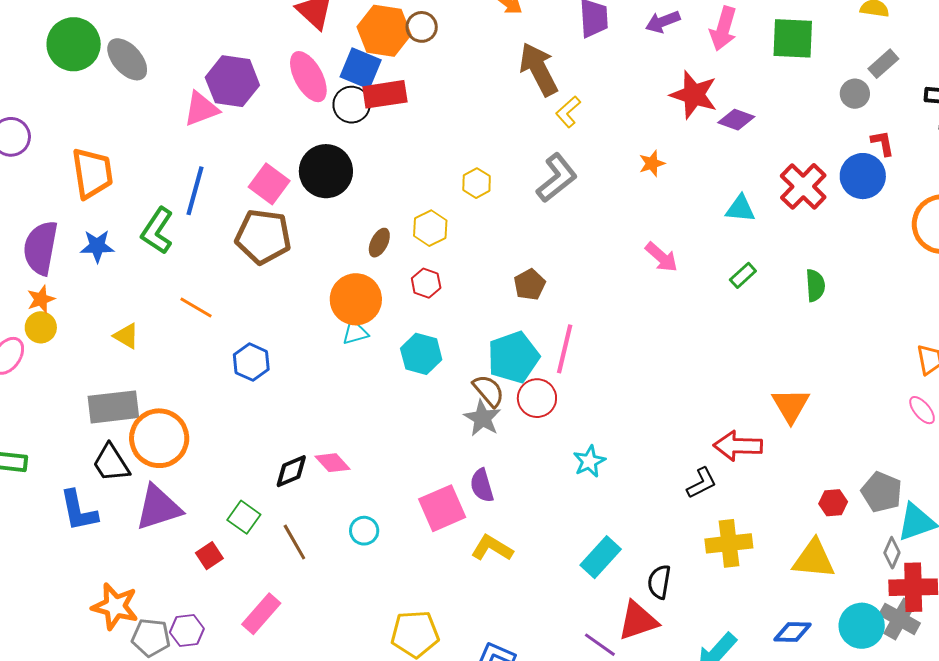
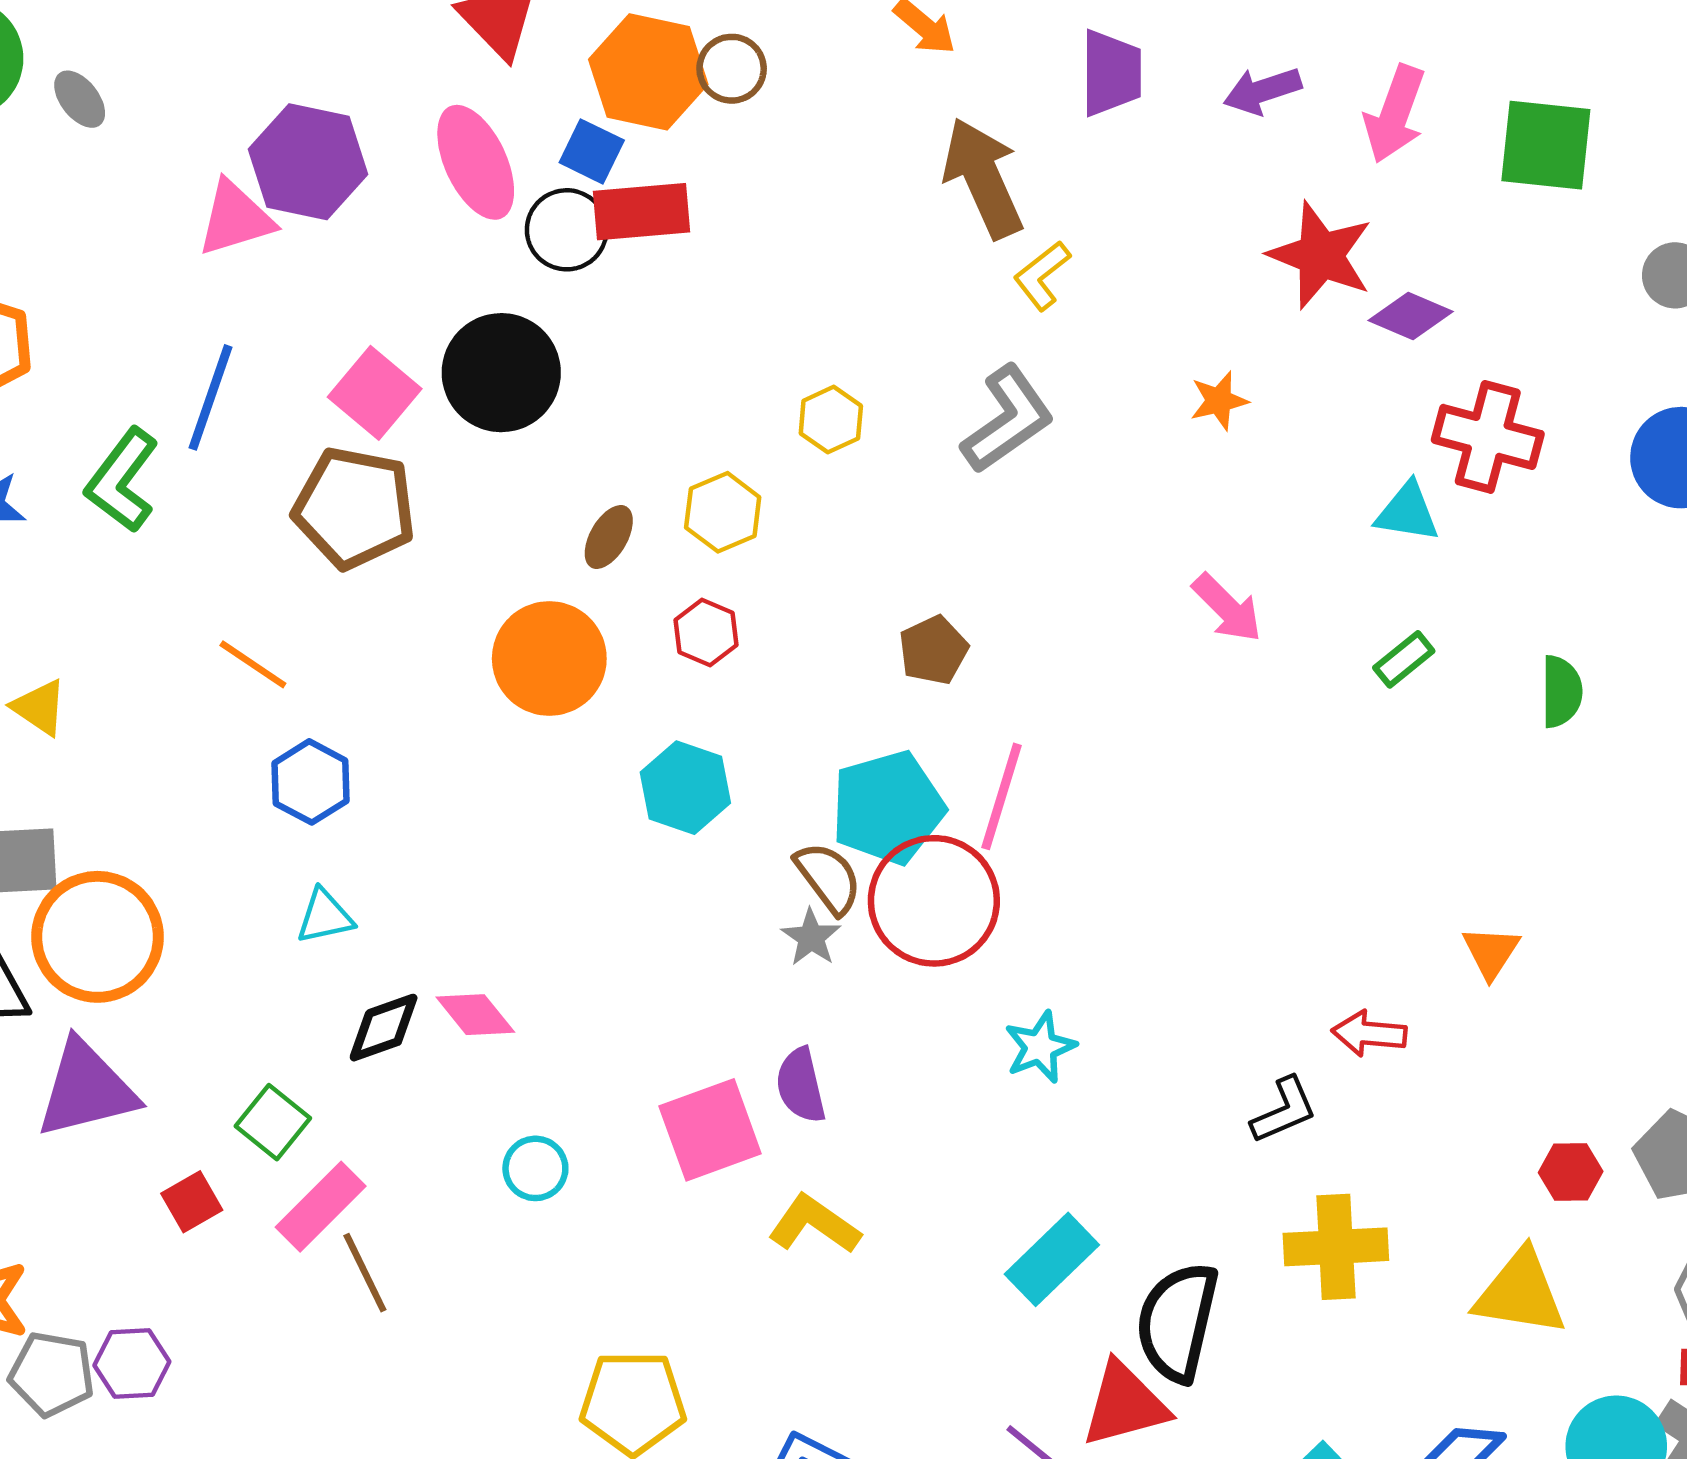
gray ellipse: (127, 59) -> (80, 99), size x0.6
blue square: (361, 68) -> (592, 151), size x0.7
red cross: (803, 186) -> (1488, 437), moved, turned -33
orange line: (196, 308) -> (253, 664), moved
cyan triangle: (355, 332) -> (325, 916), moved
red circle: (537, 398) -> (934, 901), size x1.5
orange triangle: (791, 405) -> (1491, 952), size x0.7
gray star: (482, 418) -> (811, 937), size x0.7
red arrow: (738, 446) -> (1369, 1034), size x0.7
brown line: (294, 542) -> (365, 1273), moved
black semicircle: (659, 582) -> (1177, 1322), size x1.6
pink rectangle: (261, 614) -> (321, 1207), moved

